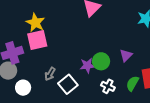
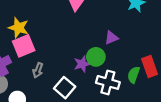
purple triangle: (126, 55) -> (111, 38), moved, turned 32
gray arrow: (50, 74) -> (38, 70), moved
white cross: (108, 86) -> (108, 82), size x1.5

